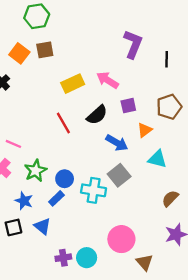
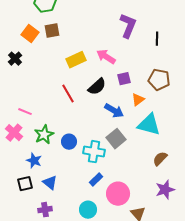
brown pentagon: (169, 107) -> (159, 80), turned 30
cyan triangle: (157, 159) -> (149, 125), size x1.4
blue rectangle: (56, 198) -> (96, 180), moved
purple cross: (63, 258) -> (45, 210), moved

